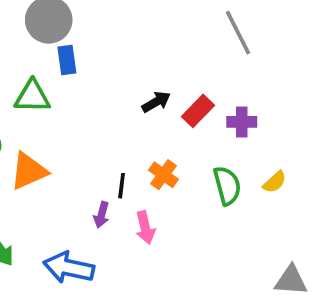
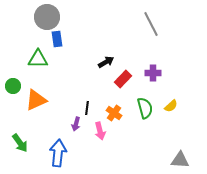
red rectangle: (198, 111) -> (123, 79), moved
orange cross: (163, 175) -> (114, 113), moved
blue arrow: (69, 268) -> (58, 153), turned 84

